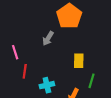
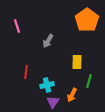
orange pentagon: (69, 16) -> (87, 20), moved
pink line: (15, 52) -> (17, 26), moved

